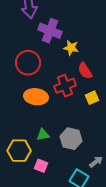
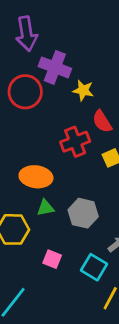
red circle: (28, 63) -> (25, 92), moved
orange ellipse: (36, 97) -> (36, 177), moved
pink square: (41, 166) -> (52, 259), moved

